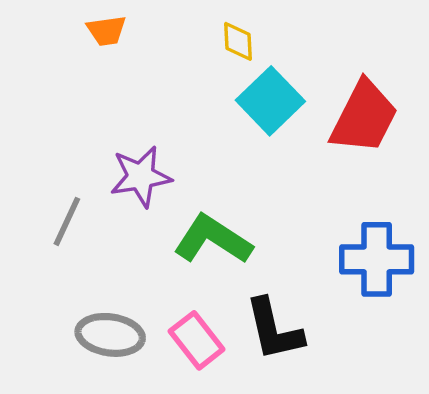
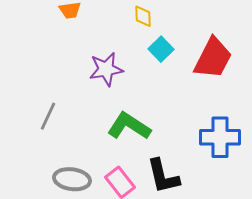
cyan square: (270, 101) -> (161, 49), size x0.7
purple star: (141, 176) -> (106, 69), moved

